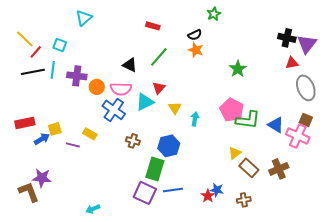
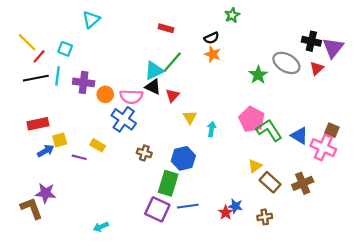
red triangle: (292, 63) -> (317, 68), turned -32
black triangle: (130, 65) -> (153, 87), moved
gray ellipse: (306, 88) -> (286, 63), moved, turned -40
cyan triangle: (145, 102) -> (154, 71), moved
green L-shape: (248, 120) -> (269, 130), turned -130
red rectangle: (25, 123) -> (38, 124), moved

